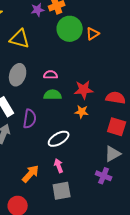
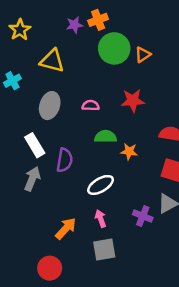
red star: (84, 90) -> (133, 101), moved
green semicircle: (53, 95) -> (106, 137), moved
purple cross: (104, 176) -> (143, 216), moved

